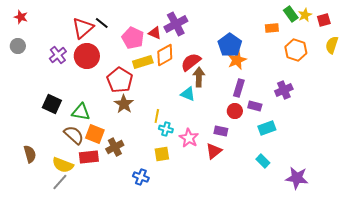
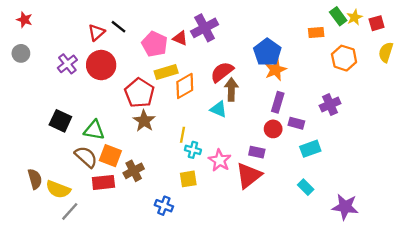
red triangle: (83, 28) -> (96, 32), size x0.7
orange diamond: (165, 55) -> (185, 86), moved
red triangle: (214, 151) -> (249, 175), size x1.4
yellow semicircle: (63, 165) -> (58, 189), moved

